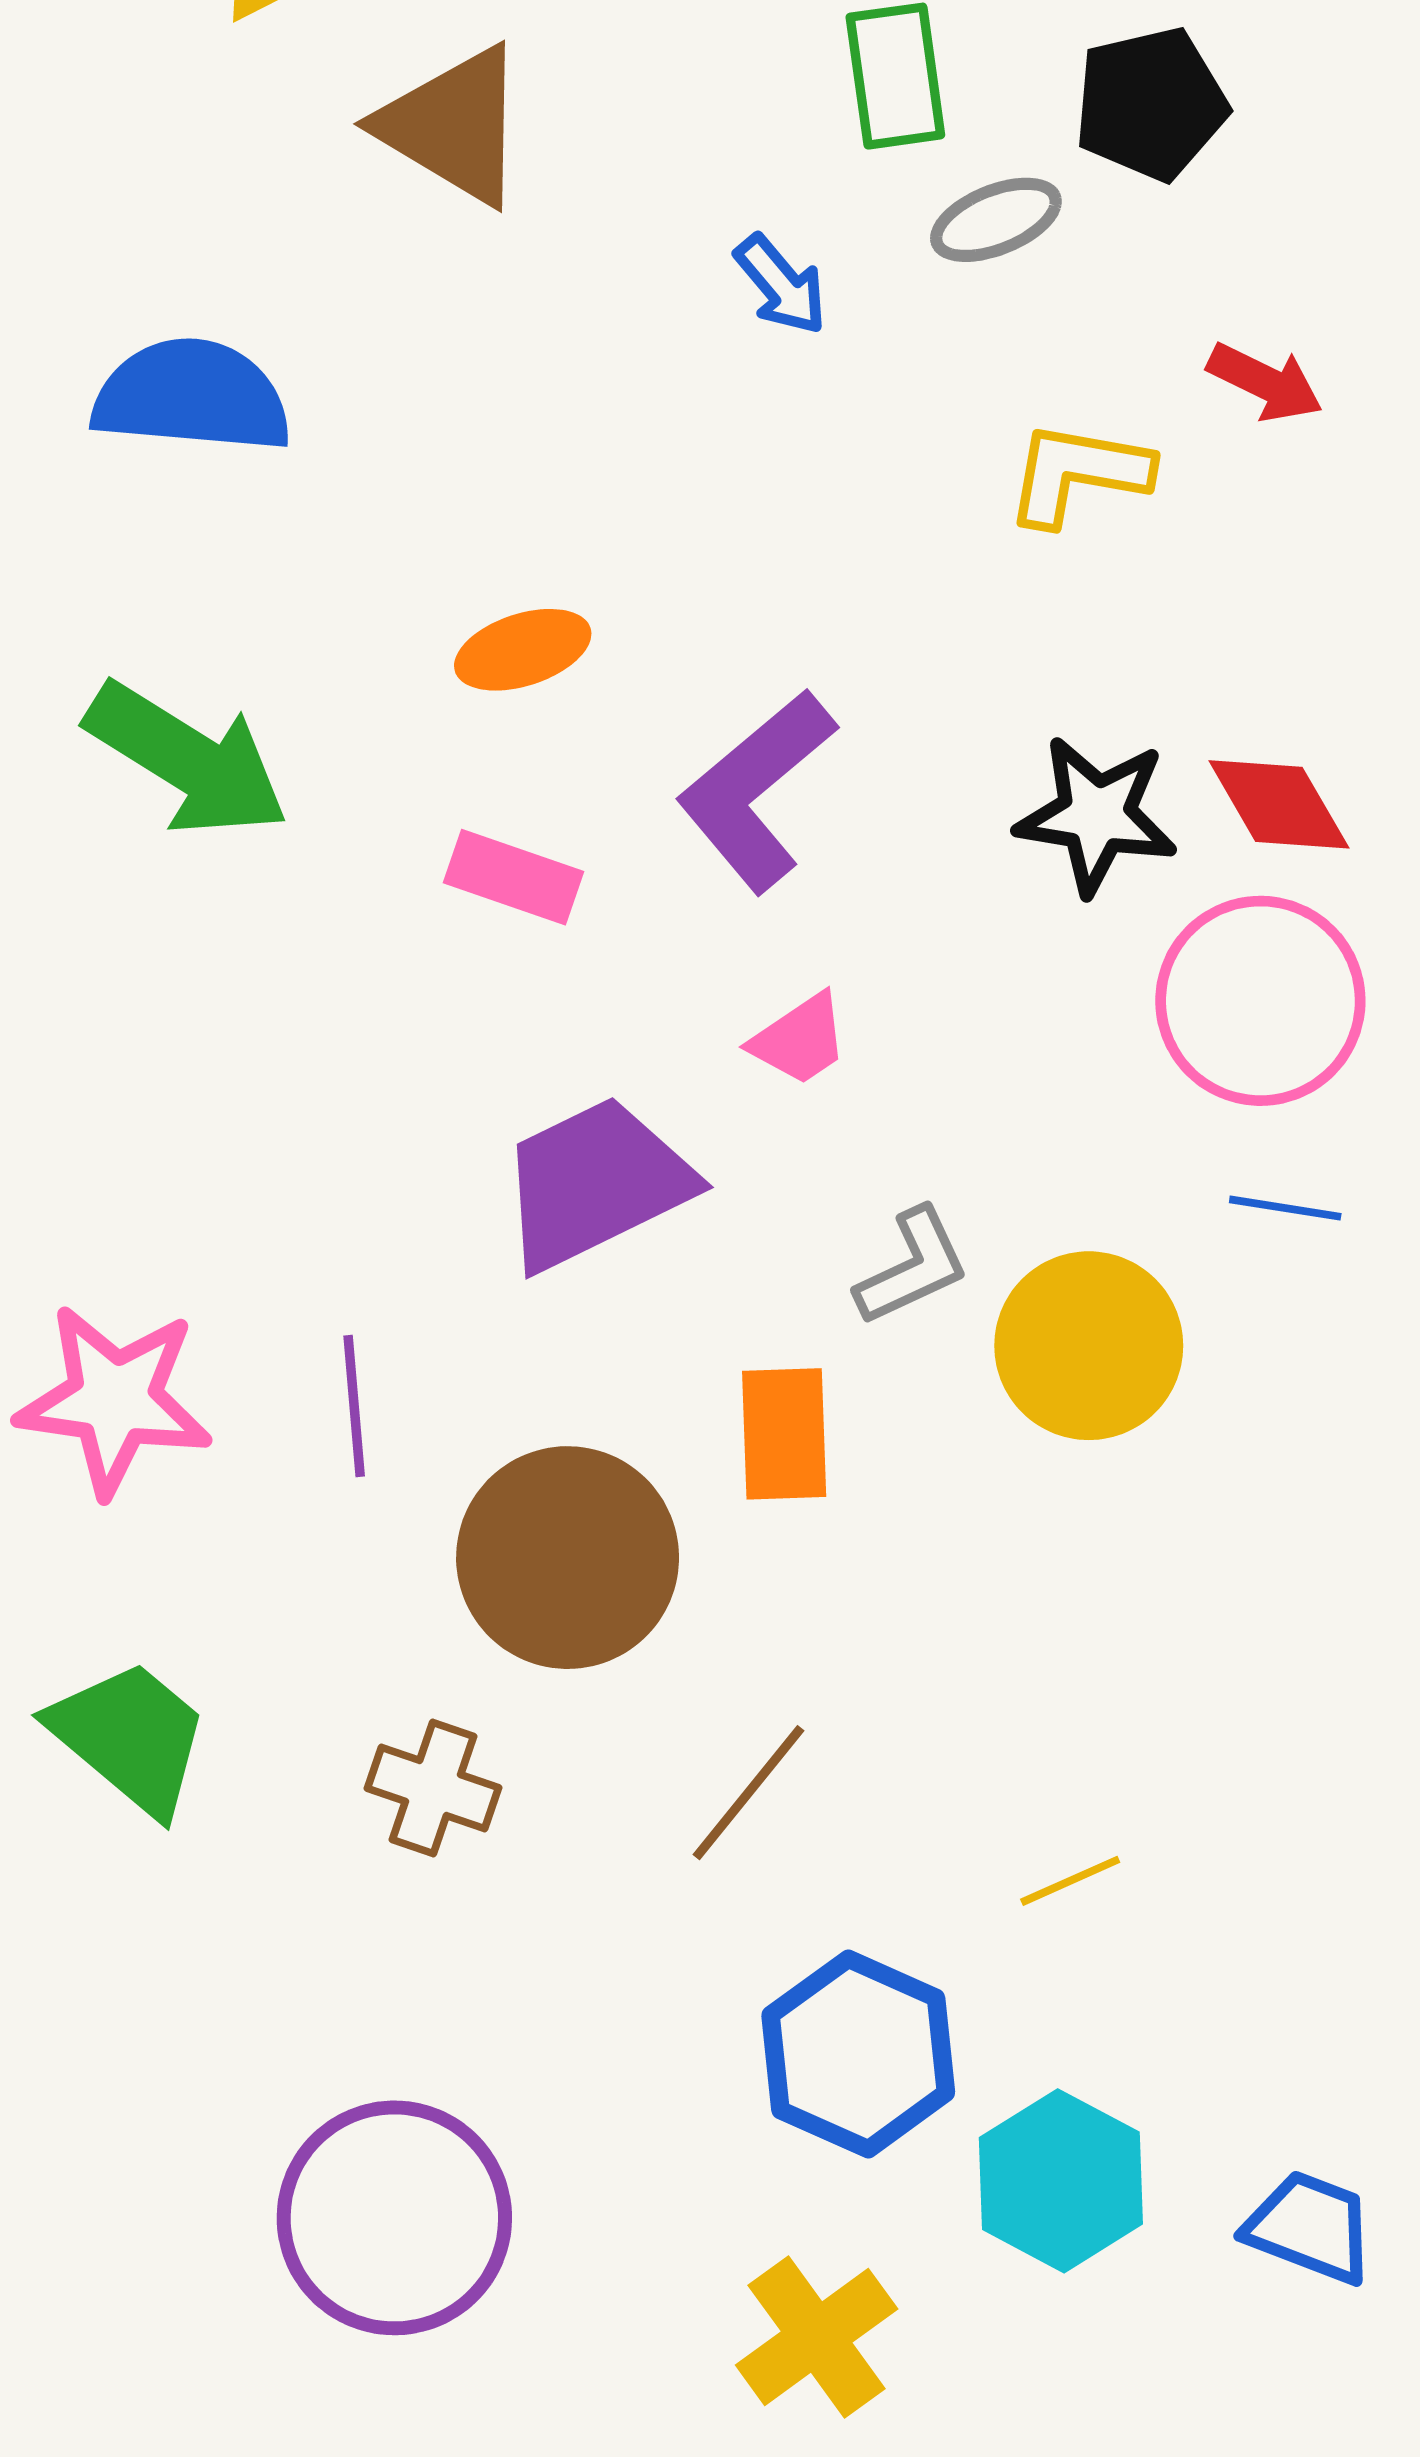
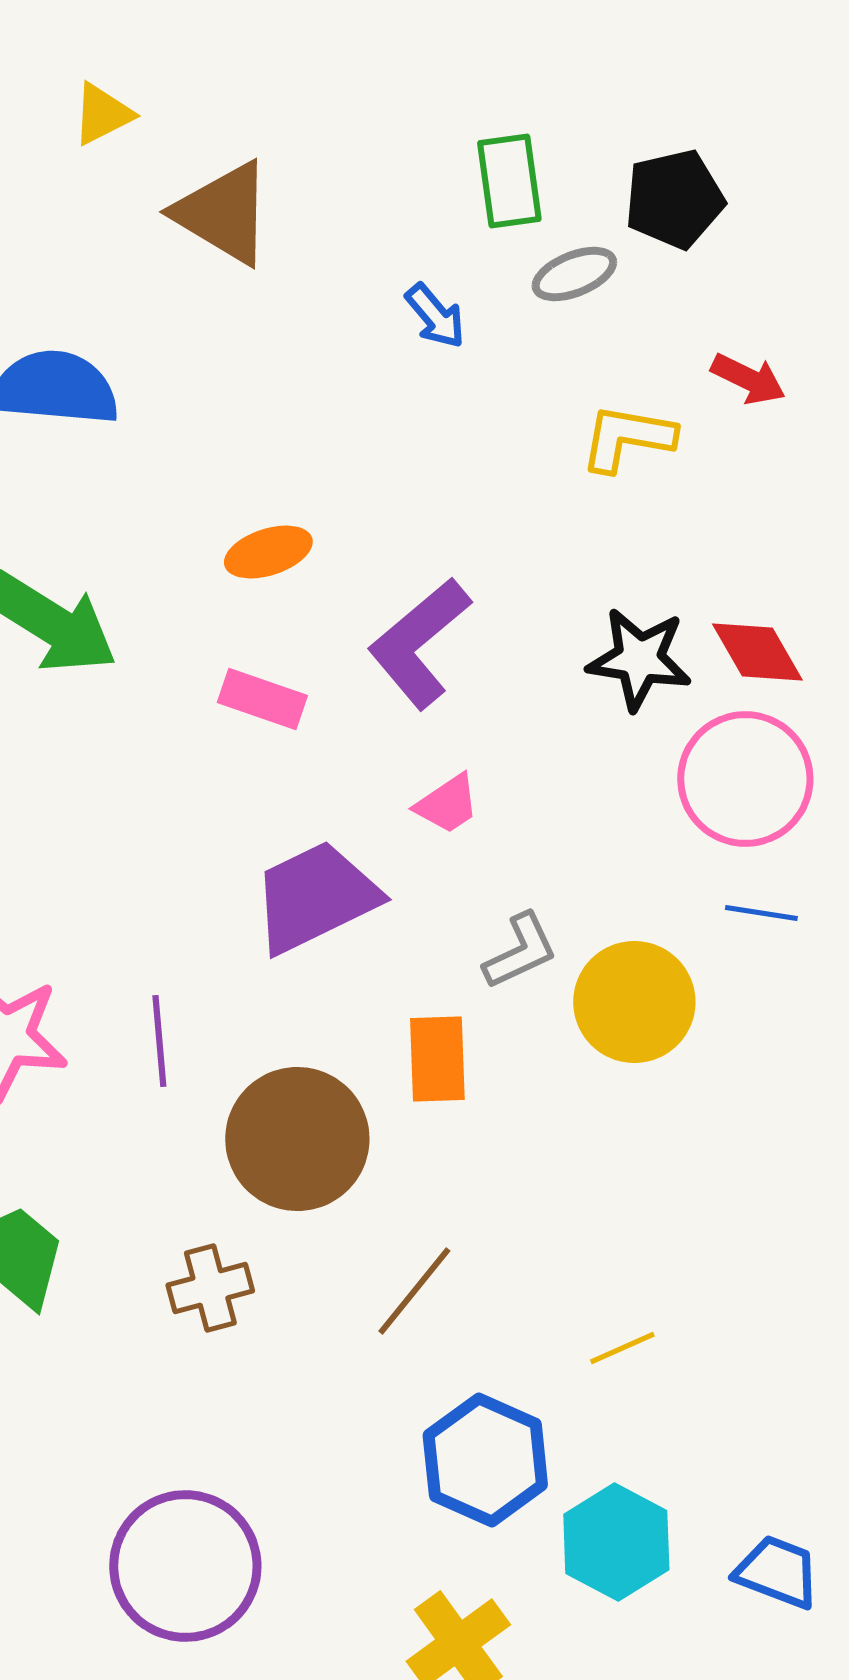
brown cross: (433, 1788) -> (210, 1288), turned -34

